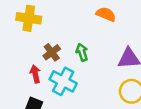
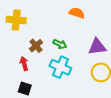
green arrow: (82, 52) -> (60, 44), turned 136
cyan cross: (63, 81) -> (60, 67), moved

